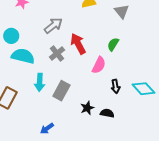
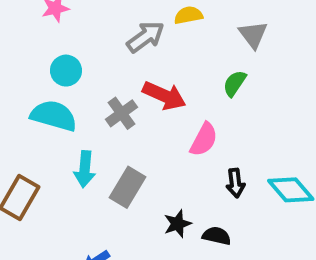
gray arrow: (53, 25) -> (145, 37), moved
cyan circle: (11, 36) -> (66, 71), moved
red arrow: (78, 44) -> (164, 96), turned 140
green semicircle: (113, 44) -> (235, 83), moved

